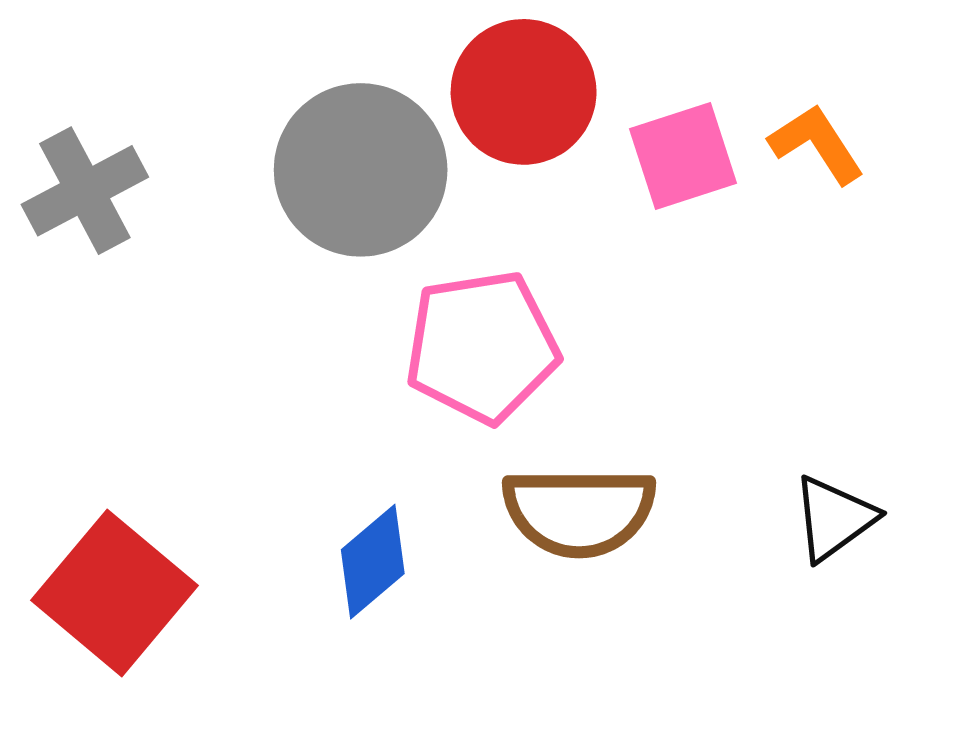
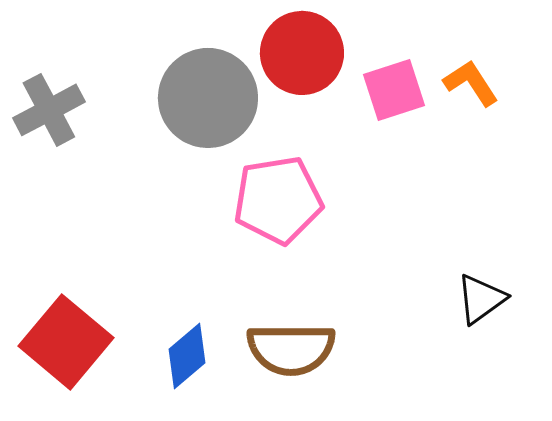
brown semicircle: (579, 511) -> (291, 349), moved
blue diamond: (373, 562) -> (187, 356), moved

